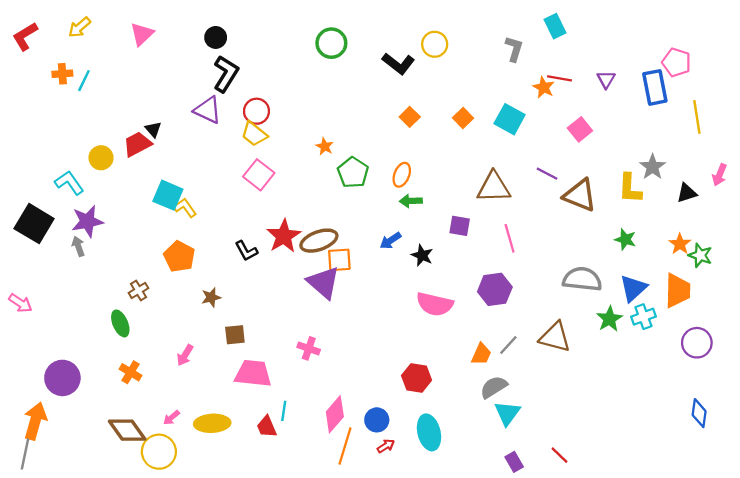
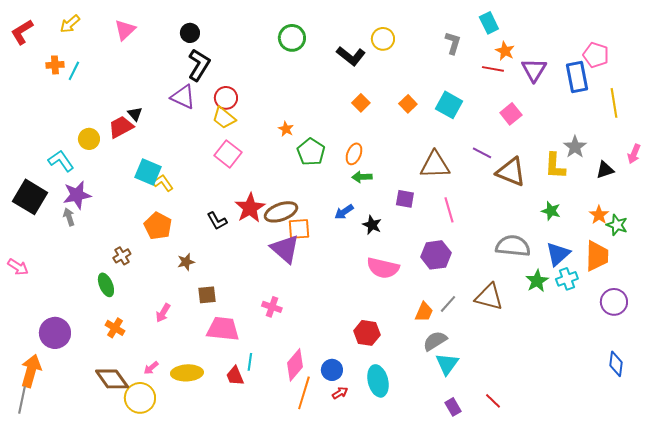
purple triangle: (606, 79) -> (534, 70), size x1.5
orange star: (544, 87) -> (505, 51), moved

